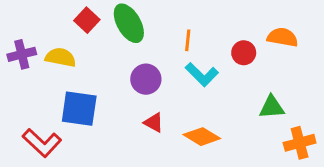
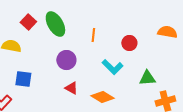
orange semicircle: (282, 37) -> (167, 32), moved
cyan L-shape: (202, 74) -> (112, 67), moved
blue square: (79, 109) -> (23, 79), size x0.7

